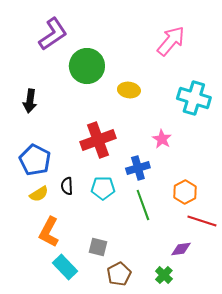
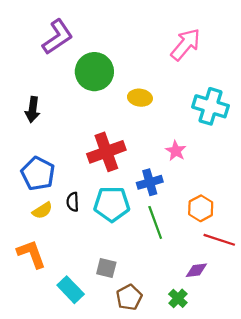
cyan pentagon: (103, 188) -> (112, 204), size x1.4
orange L-shape: (49, 232) -> (31, 254), moved, turned 132

